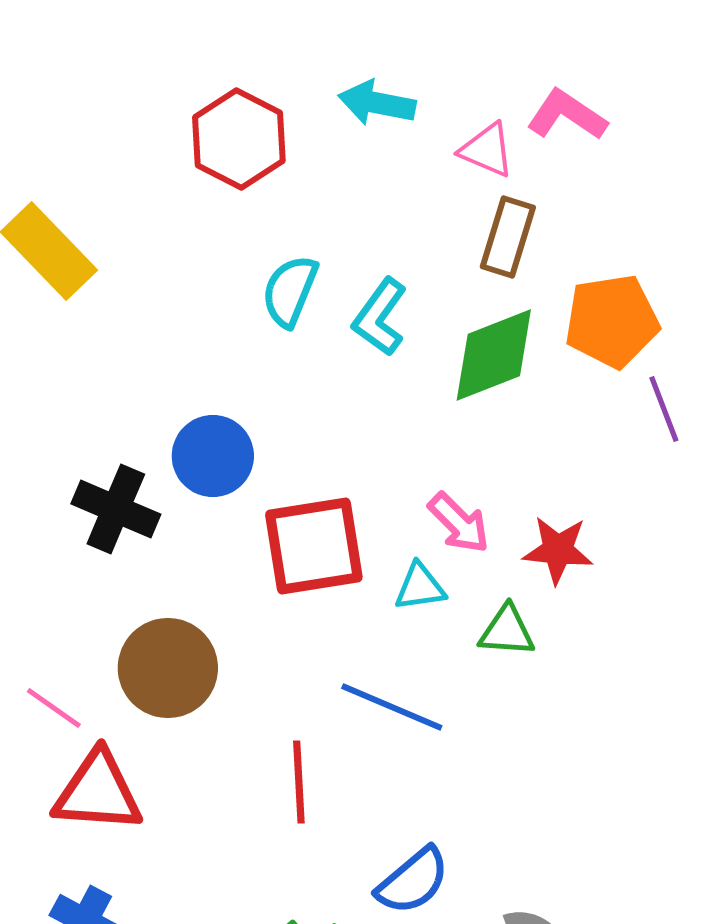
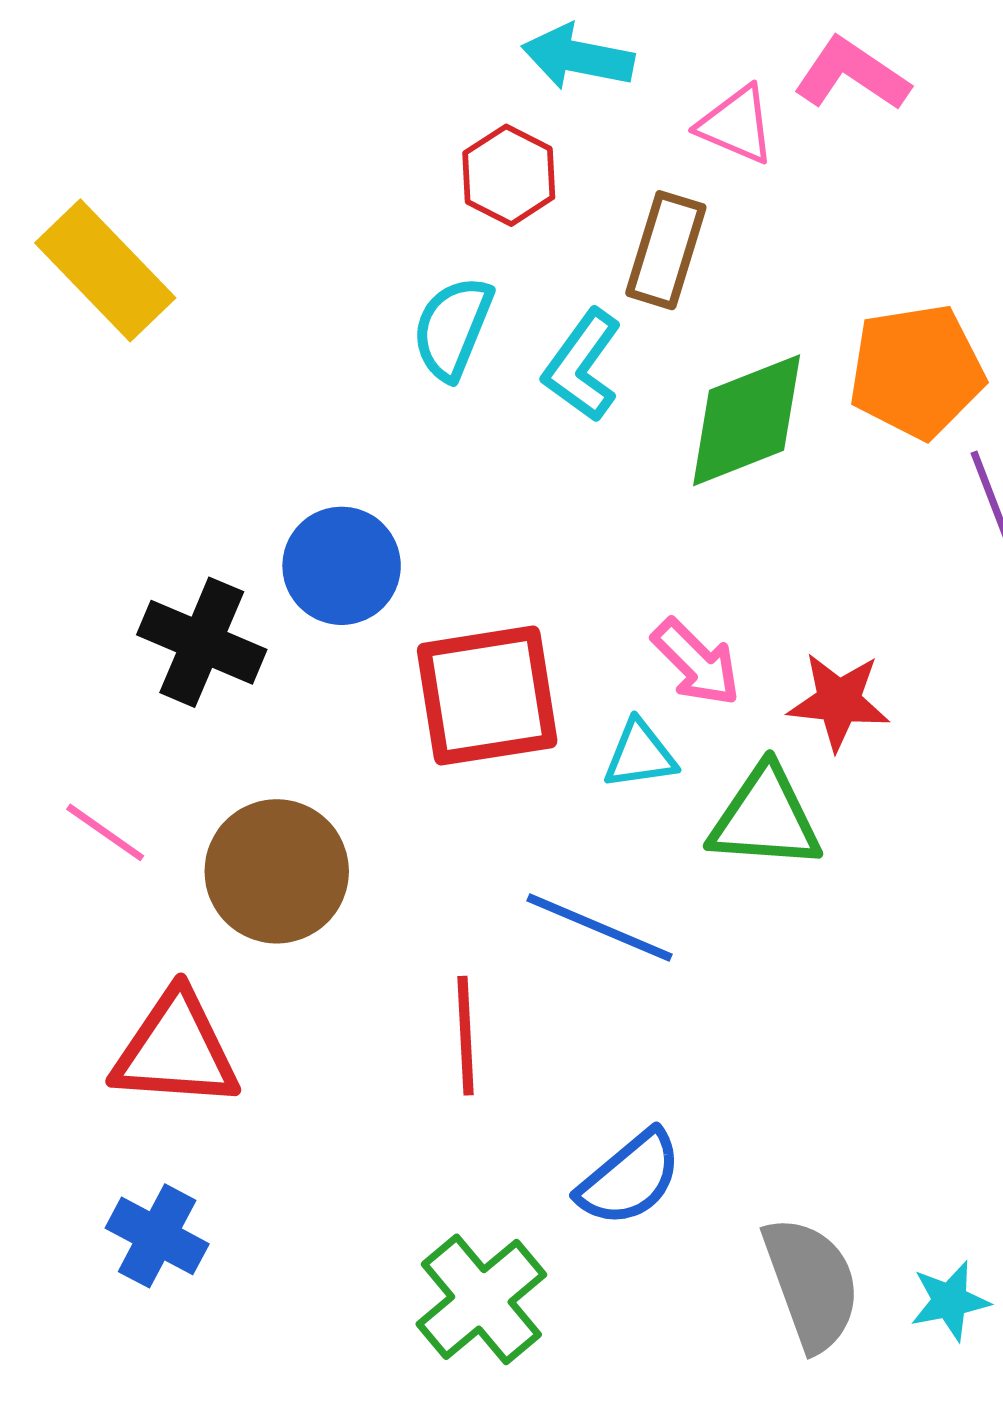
red hexagon: (239, 139) -> (509, 175), moved, size x0.7
brown rectangle: (508, 237) -> (666, 250), moved
green triangle: (507, 631) -> (765, 818), size x1.4
pink line: (54, 708) -> (105, 832), moved

